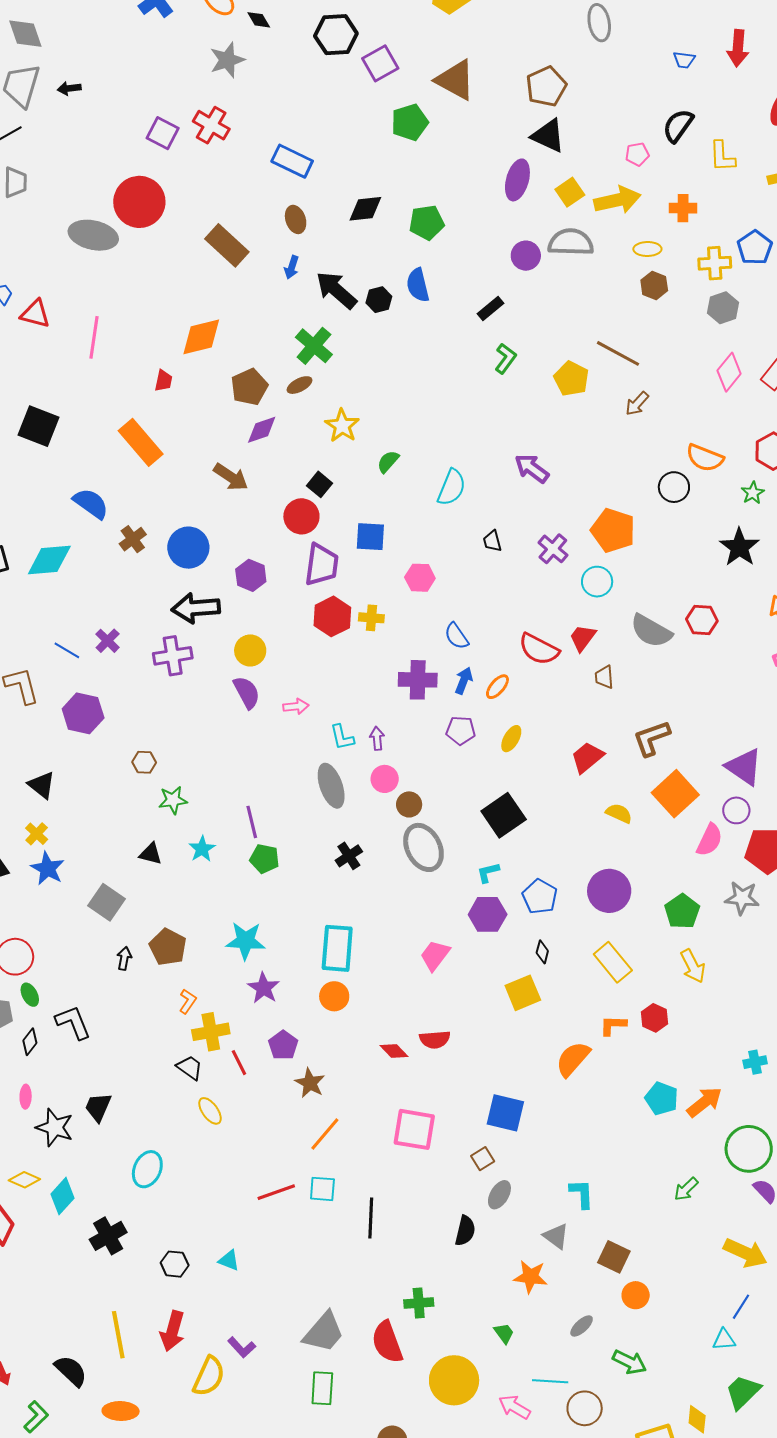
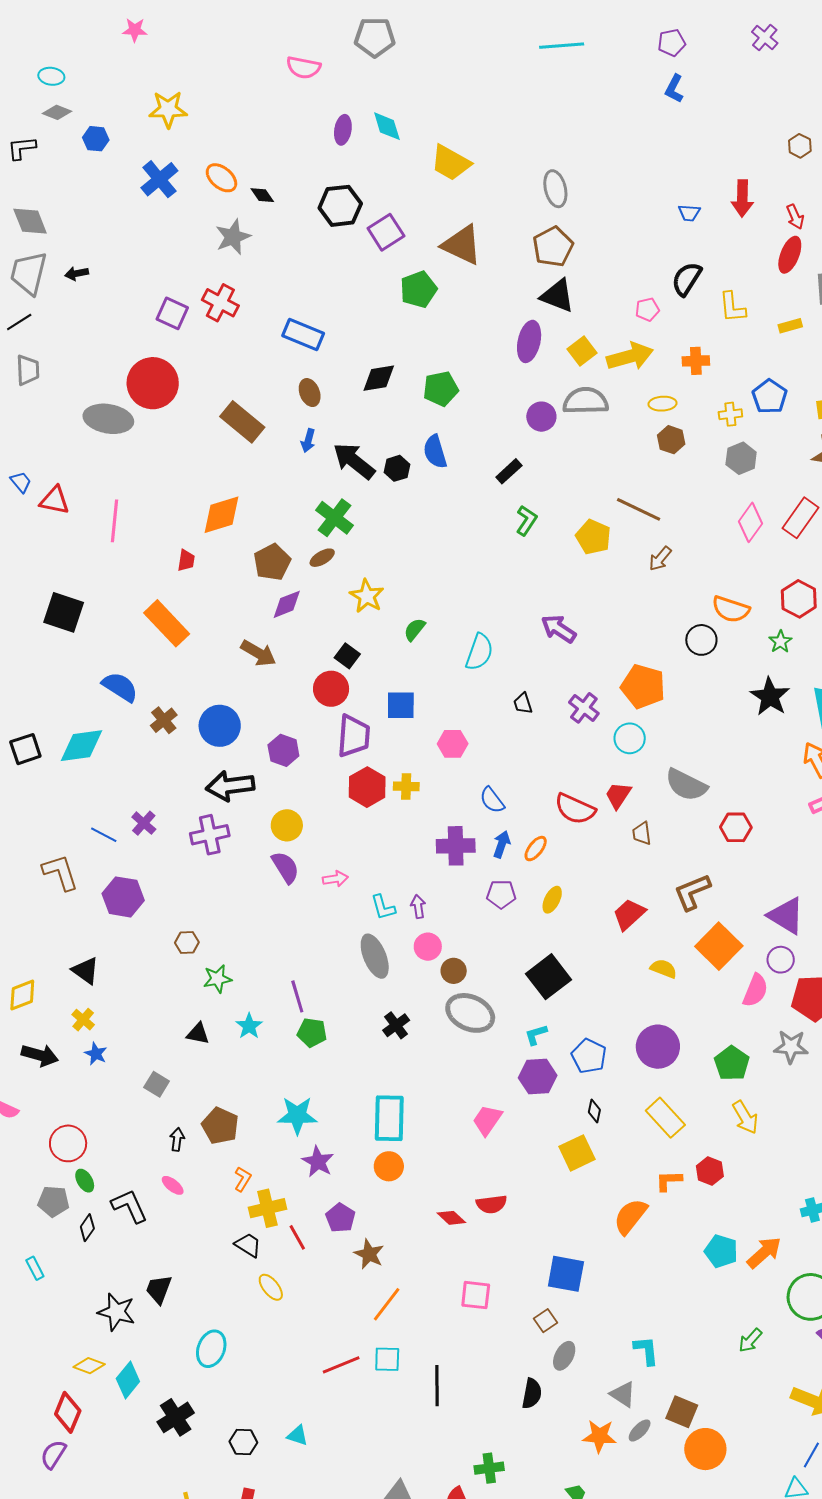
gray ellipse: (599, 23) -> (555, 189), moved
yellow cross: (715, 263) -> (730, 414), size x0.7
red hexagon: (702, 620) -> (736, 827), moved
gray ellipse: (423, 847) -> (470, 1013), turned -36
blue star: (48, 869) -> (96, 1054), size x0.7
gray square: (107, 902) -> (157, 1084), size x0.7
pink ellipse: (26, 1097) -> (173, 1185), moved, turned -50
pink square: (414, 1129) -> (476, 1295), size x0.7
orange circle: (636, 1295) -> (705, 1449), size x1.5
gray ellipse: (582, 1326) -> (640, 1430), moved

